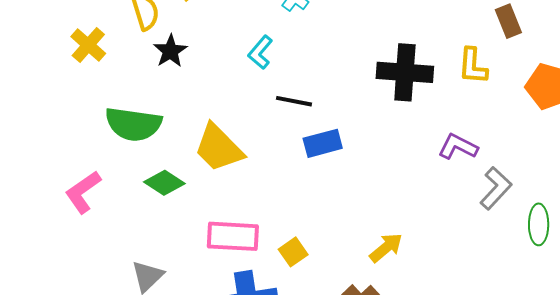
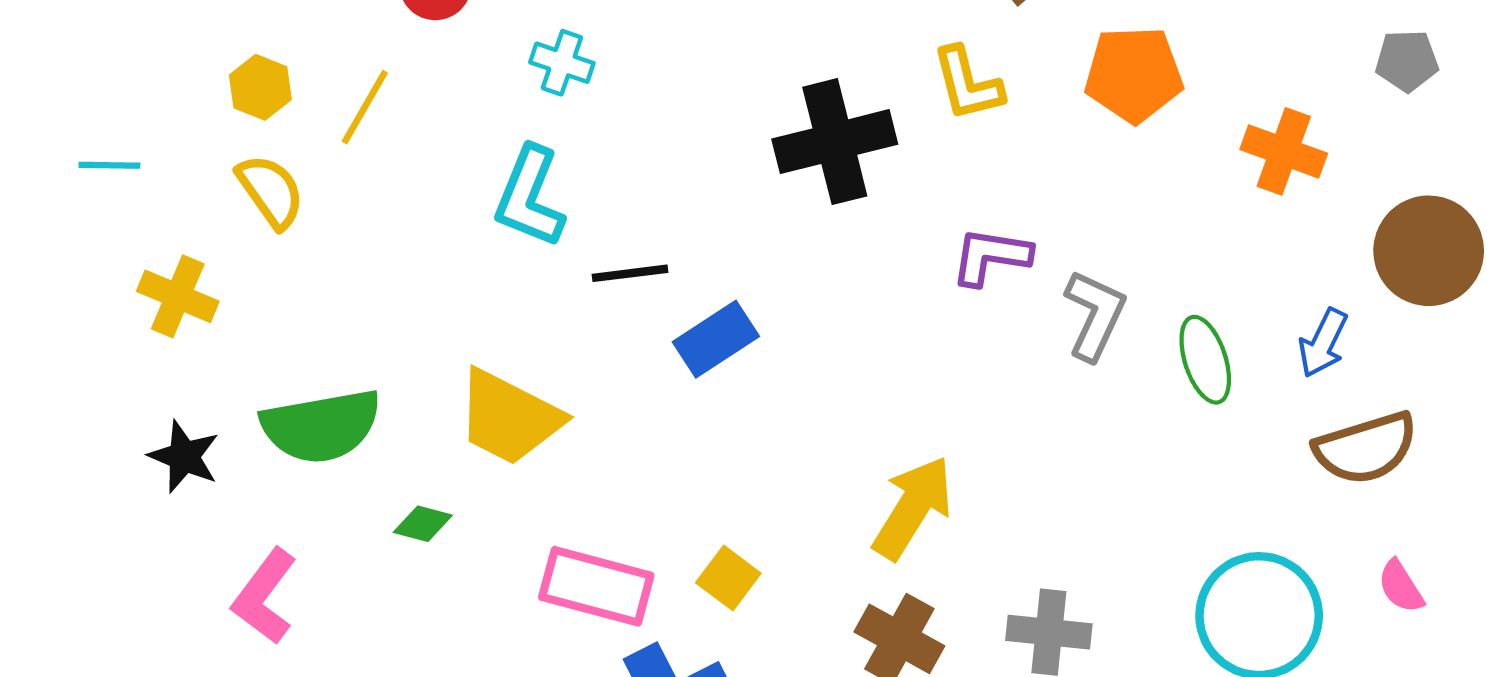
black star: (170, 51) -> (184, 457), moved
cyan L-shape: (260, 52) -> (530, 197), size x1.4
green diamond: (164, 183) -> (423, 524), size x0.7
pink rectangle: (233, 236) -> (596, 586), turned 30
yellow arrow: (386, 248) -> (913, 508), size x1.4

